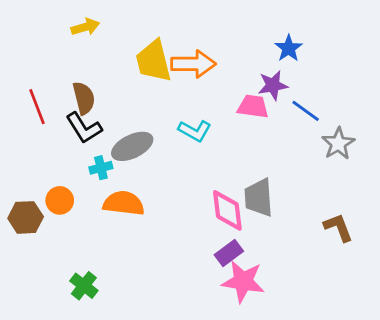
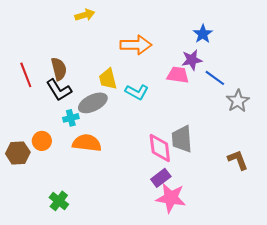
yellow arrow: (85, 27) -> (85, 15), moved
yellow trapezoid: (154, 61) -> (108, 79), moved, size x0.7

